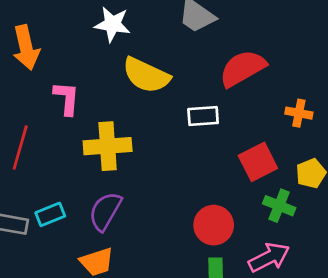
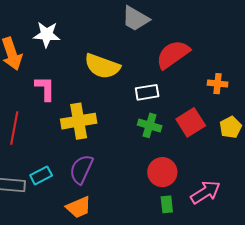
white star: (112, 24) -> (47, 35), moved
green cross: (279, 206) -> (150, 125), moved

